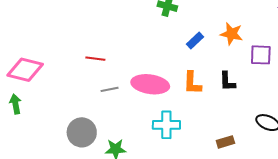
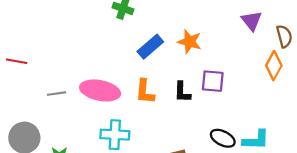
blue rectangle: (195, 40) -> (150, 47), size x1.4
purple square: (261, 55) -> (213, 81), moved
red line: (95, 59) -> (17, 61), moved

